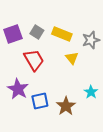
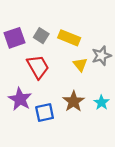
gray star: (91, 40) -> (101, 56), moved
brown star: (66, 106) -> (74, 101), moved

